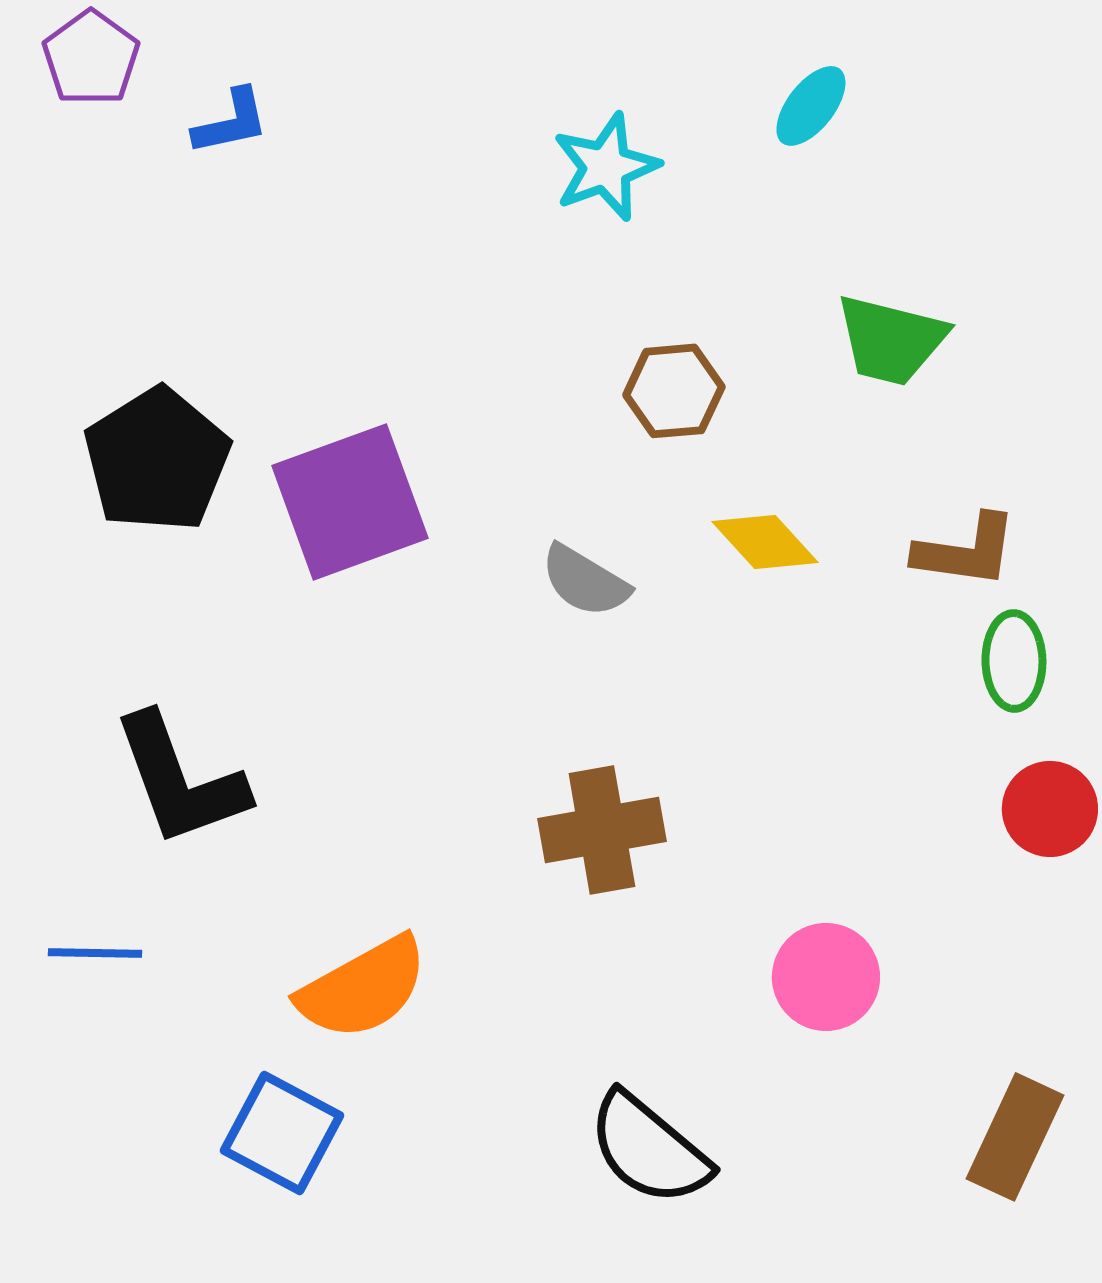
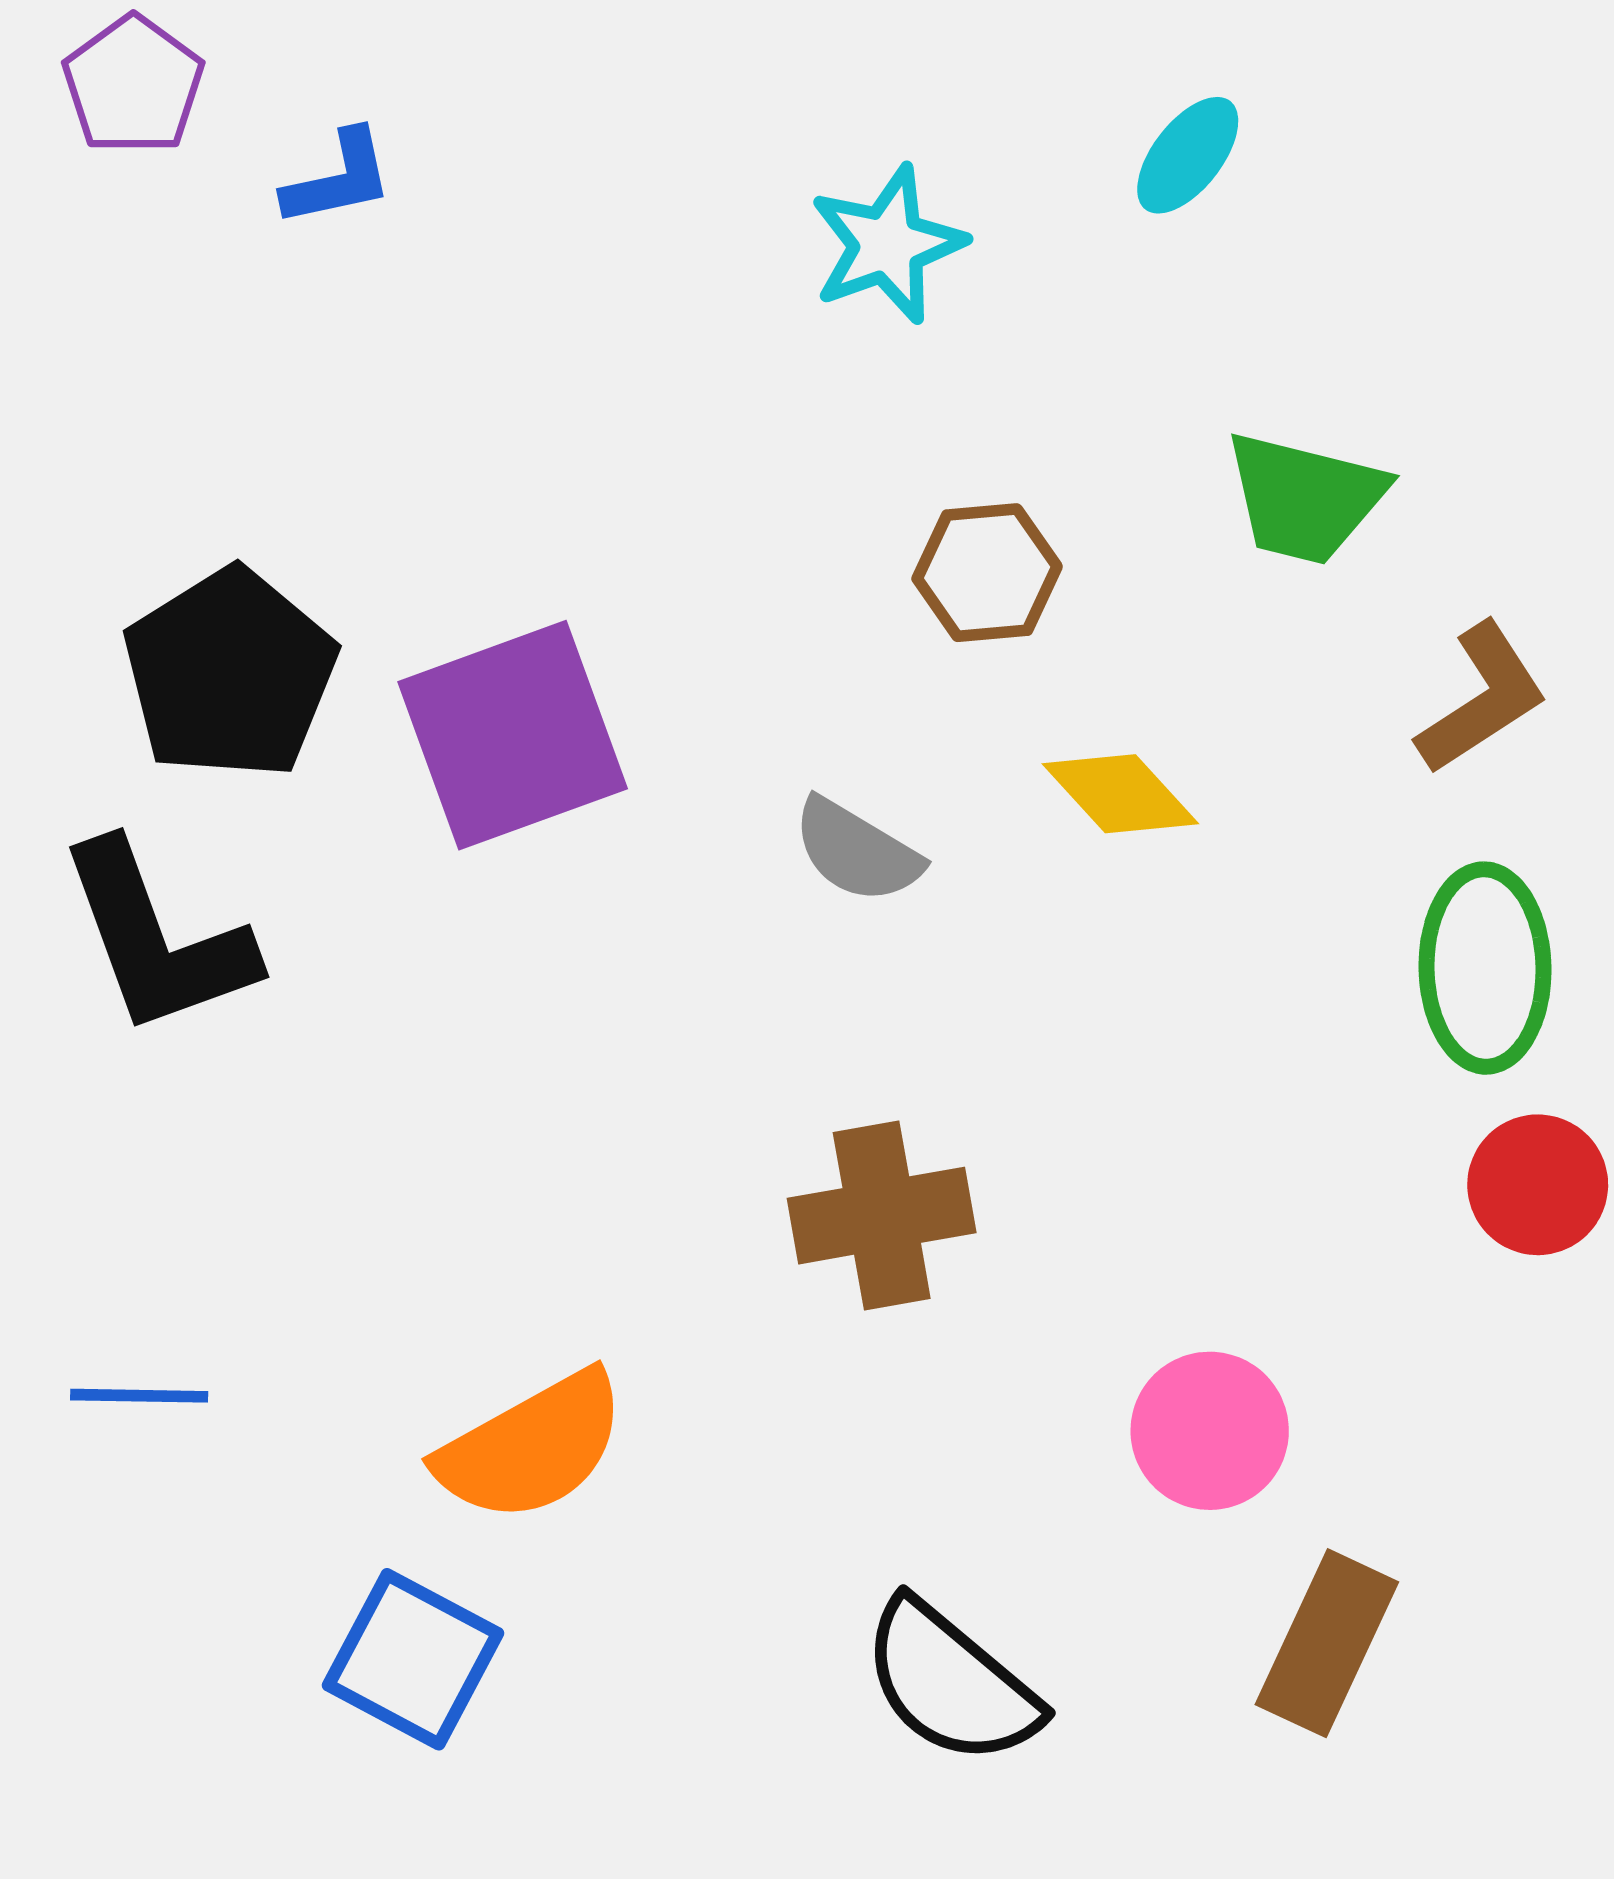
brown L-shape: (966, 551) -> (1482, 699), moved, turned -41
green ellipse: (1014, 661) -> (1485, 968), size x1.4
black L-shape: (180, 780) -> (157, 939), moved
brown rectangle: (1015, 1137) -> (1327, 1643), moved

